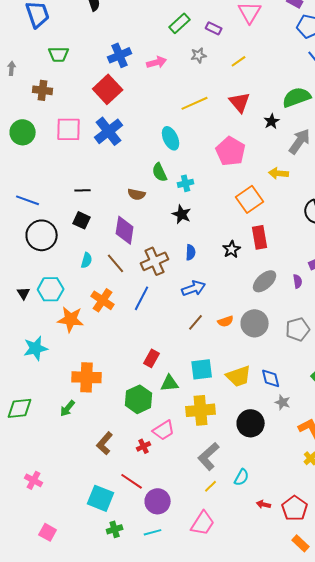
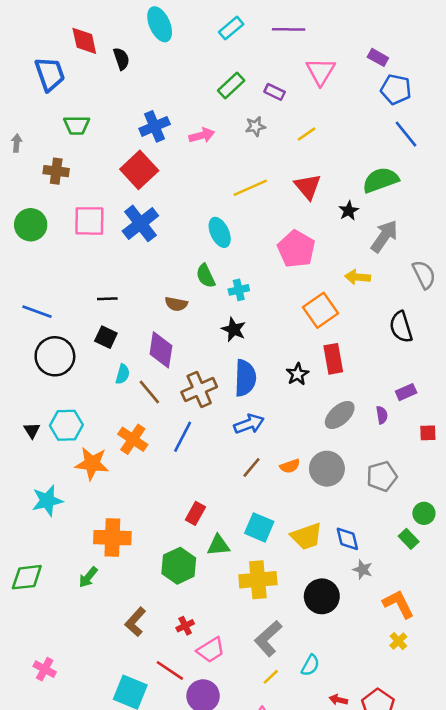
blue semicircle: (191, 252) -> (245, 378), size x1.8
cyan semicircle: (87, 260) -> (123, 374), moved
cyan square: (202, 369) -> (259, 527), turned 30
pink trapezoid: (164, 430) -> (211, 650), moved

